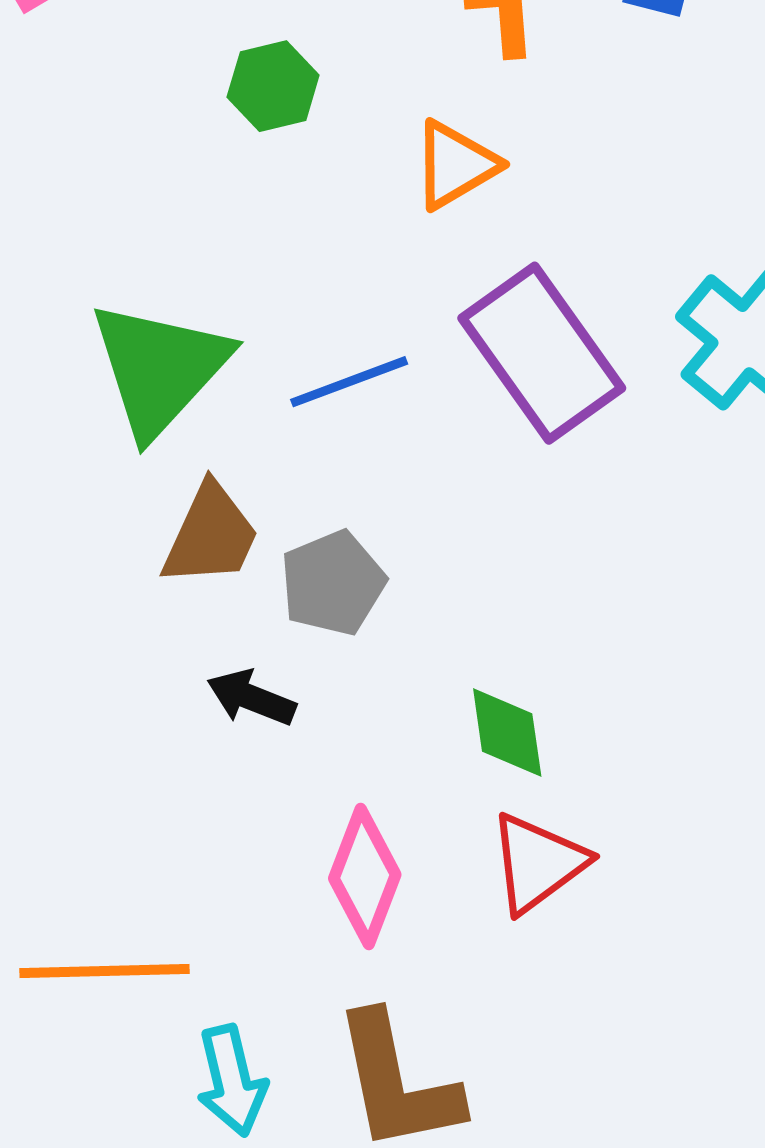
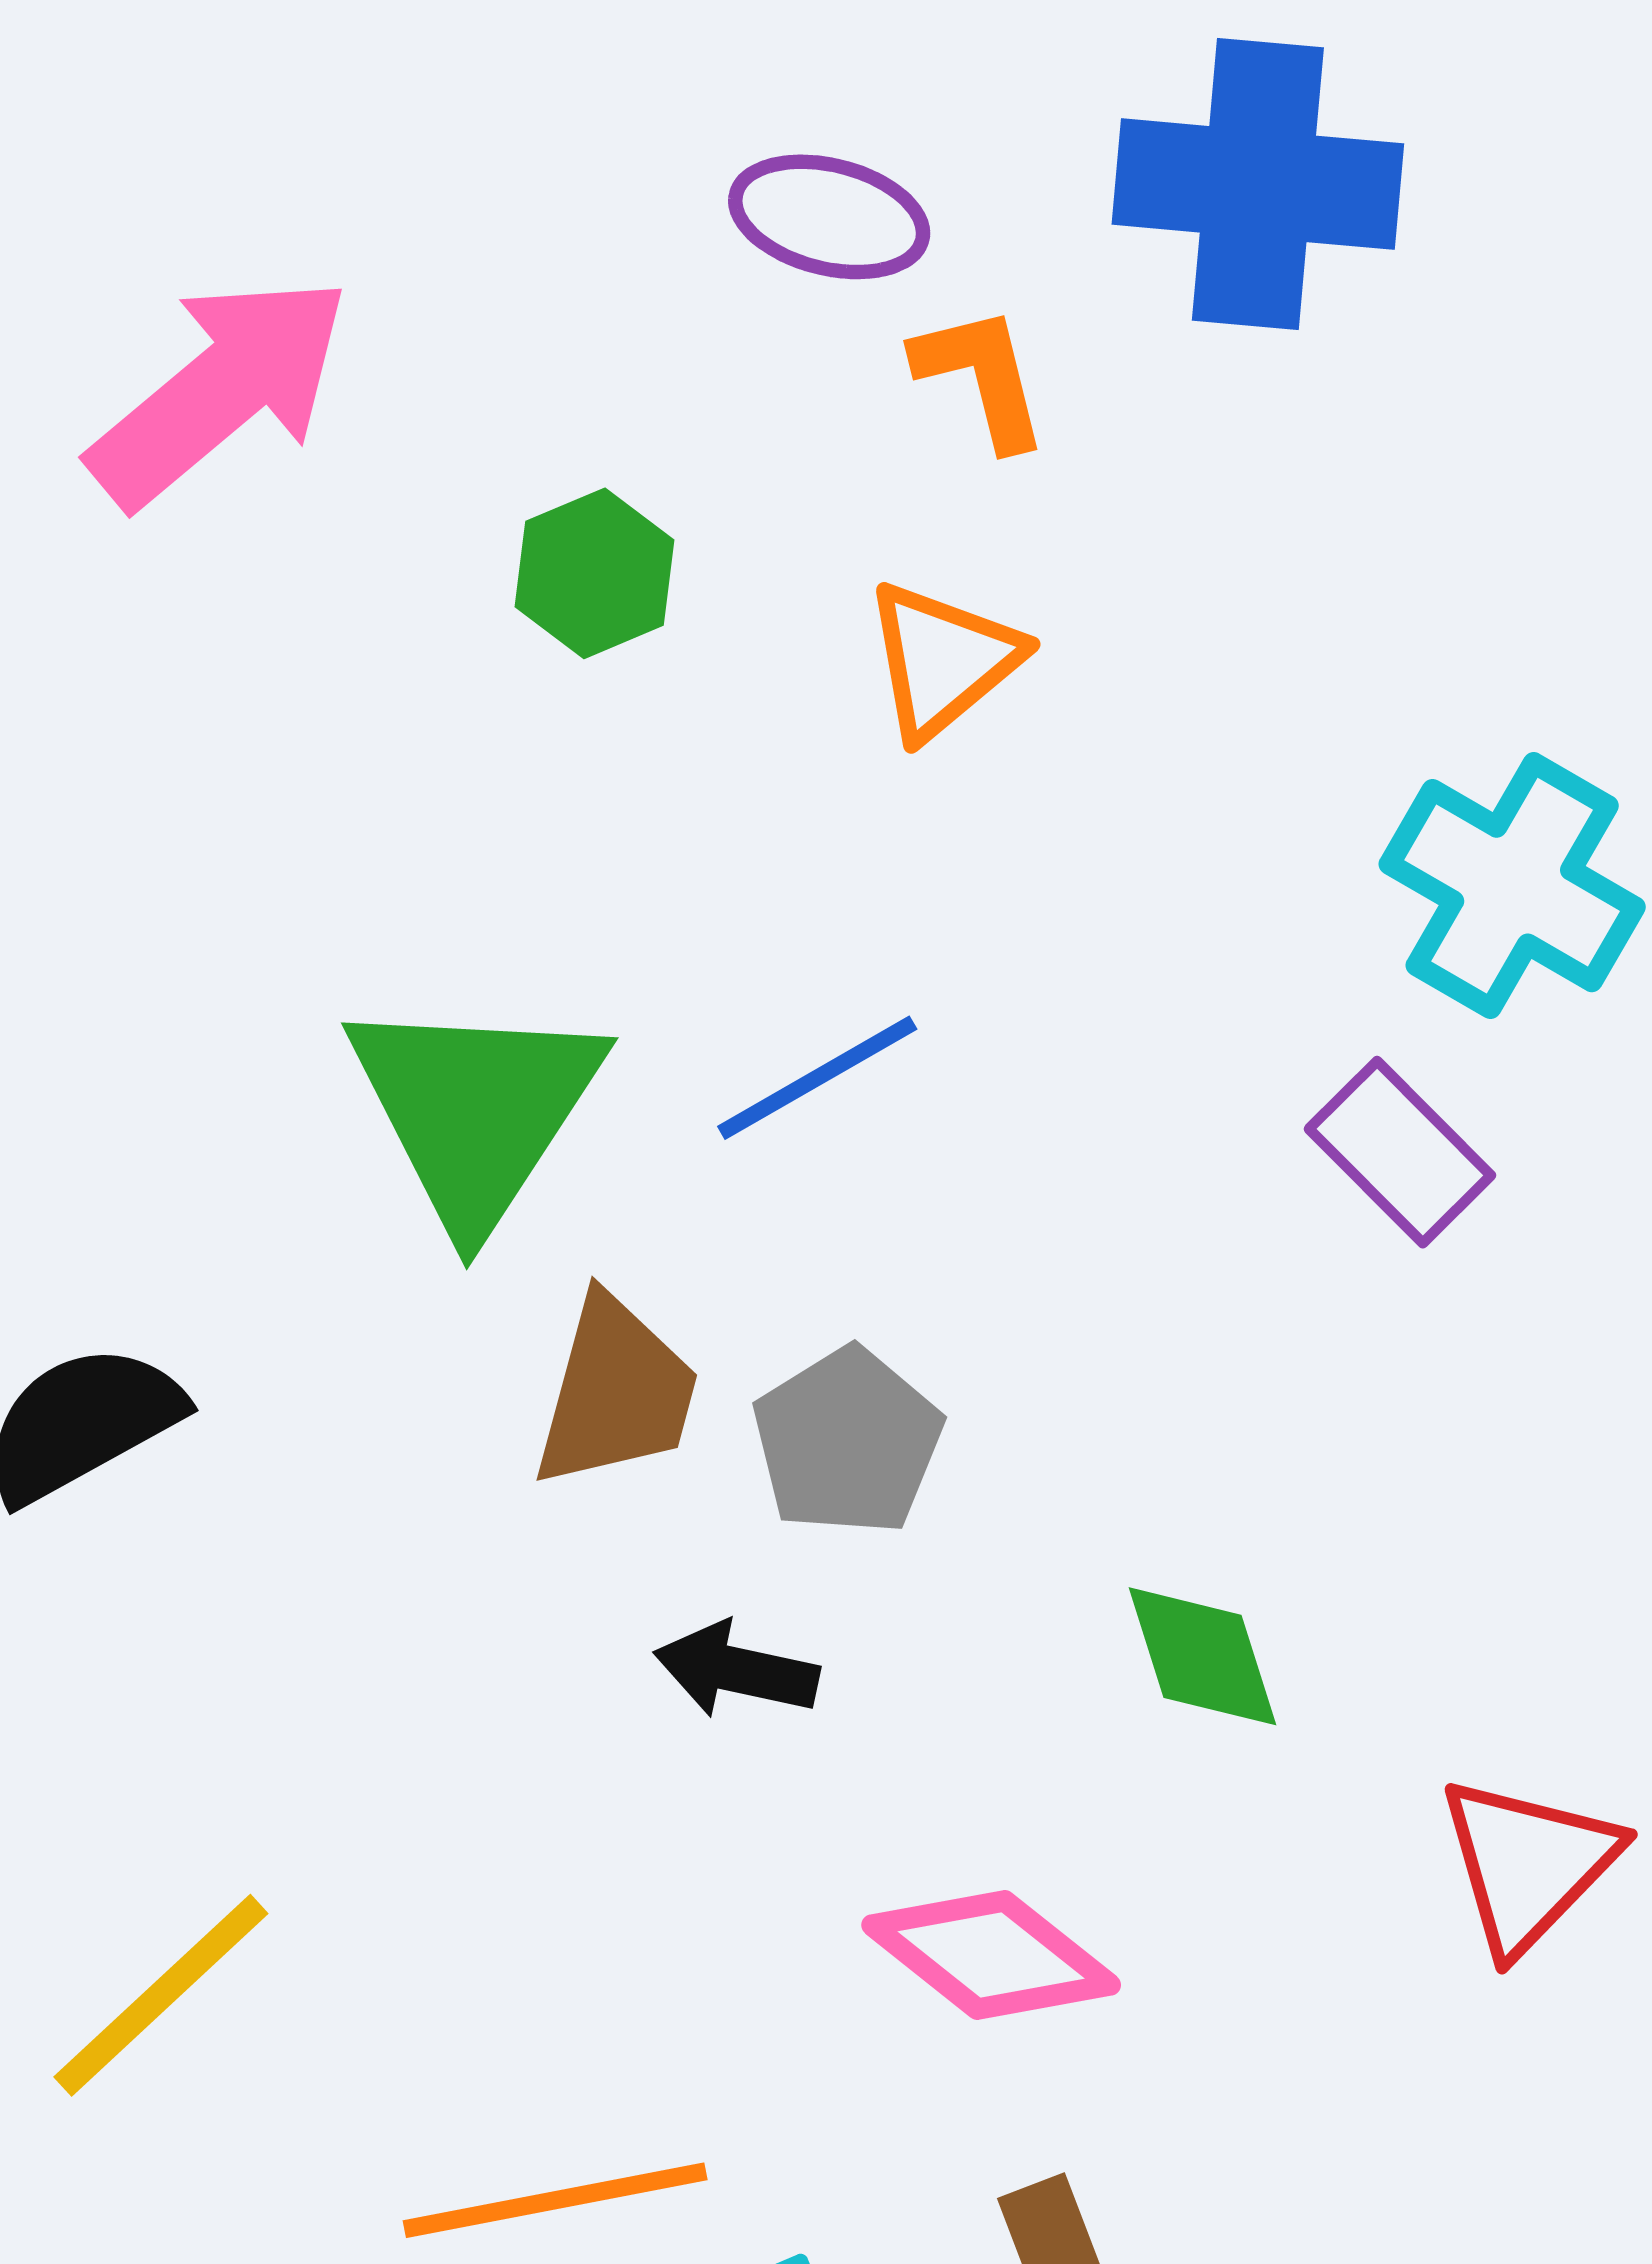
purple rectangle: (542, 353) -> (1400, 1152), moved, size x0.6
red triangle: (538, 863) -> (1528, 1864), moved
pink diamond: (365, 876) -> (991, 1955), turned -63

